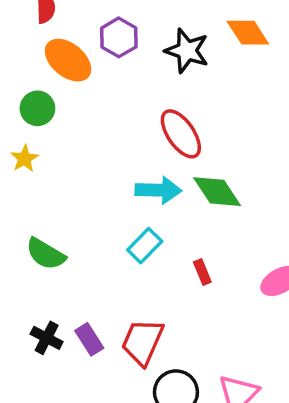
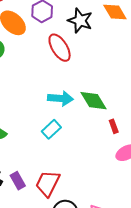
red ellipse: (181, 134) -> (60, 48), moved
red rectangle: (202, 272) -> (114, 126), moved

